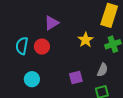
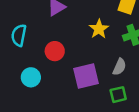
red circle: (42, 47) -> (55, 51), moved
purple square: (76, 78) -> (86, 76), size x1.5

